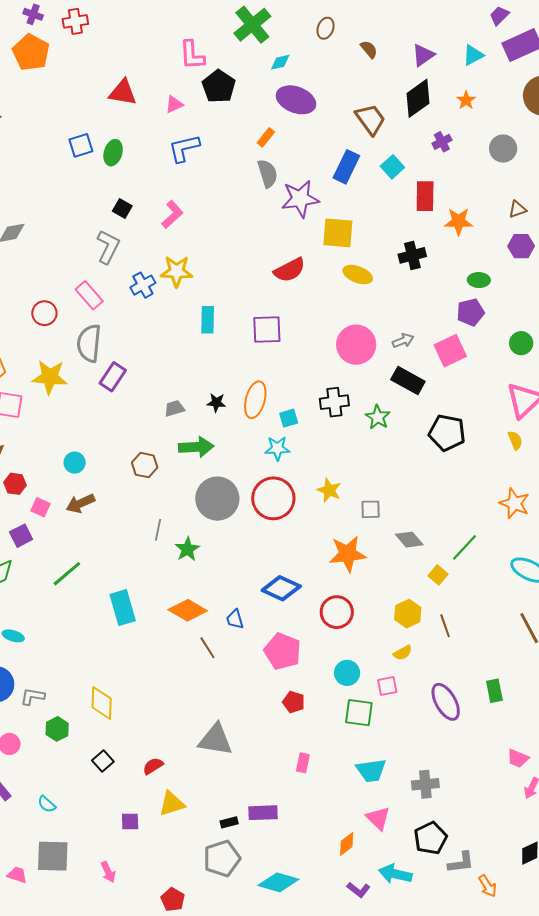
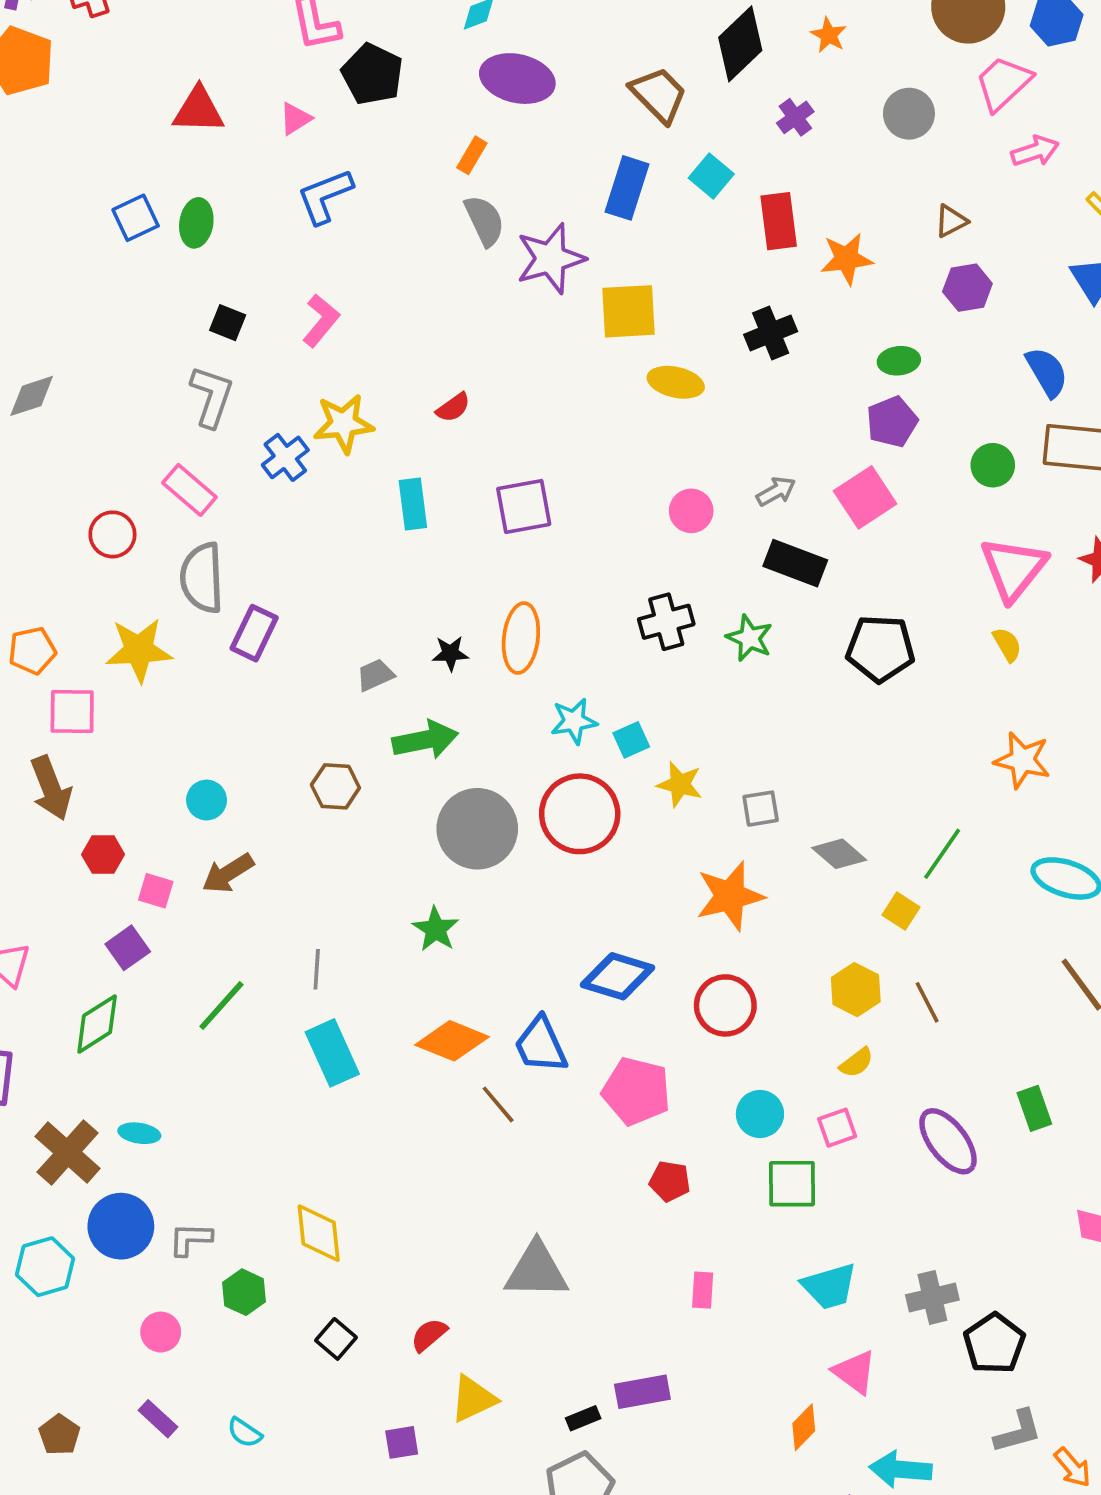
red semicircle: (290, 270) -> (453, 407), moved, size x0.6
pink circle: (356, 345) -> (691, 511), size x0.6
cyan square: (289, 418) -> (631, 740), moved
gray line: (158, 530) -> (317, 969), moved
blue trapezoid: (235, 619) -> (541, 1045), size x1.6
black pentagon: (431, 838) -> (994, 1344), moved

